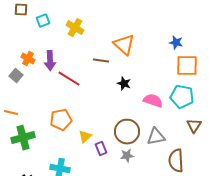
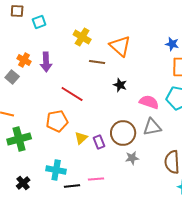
yellow cross: (75, 28) -> (82, 37), moved
red line: (69, 79) -> (72, 94), moved
gray triangle: (156, 137) -> (152, 127), moved
purple rectangle: (101, 149) -> (99, 142), moved
gray star: (127, 156) -> (132, 158), moved

